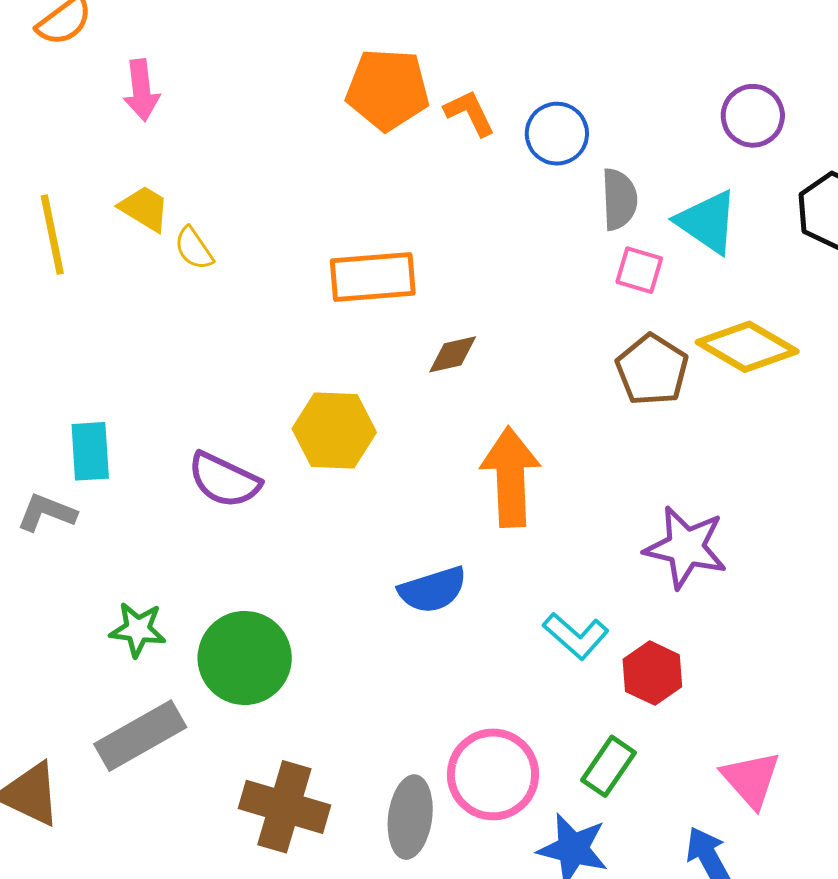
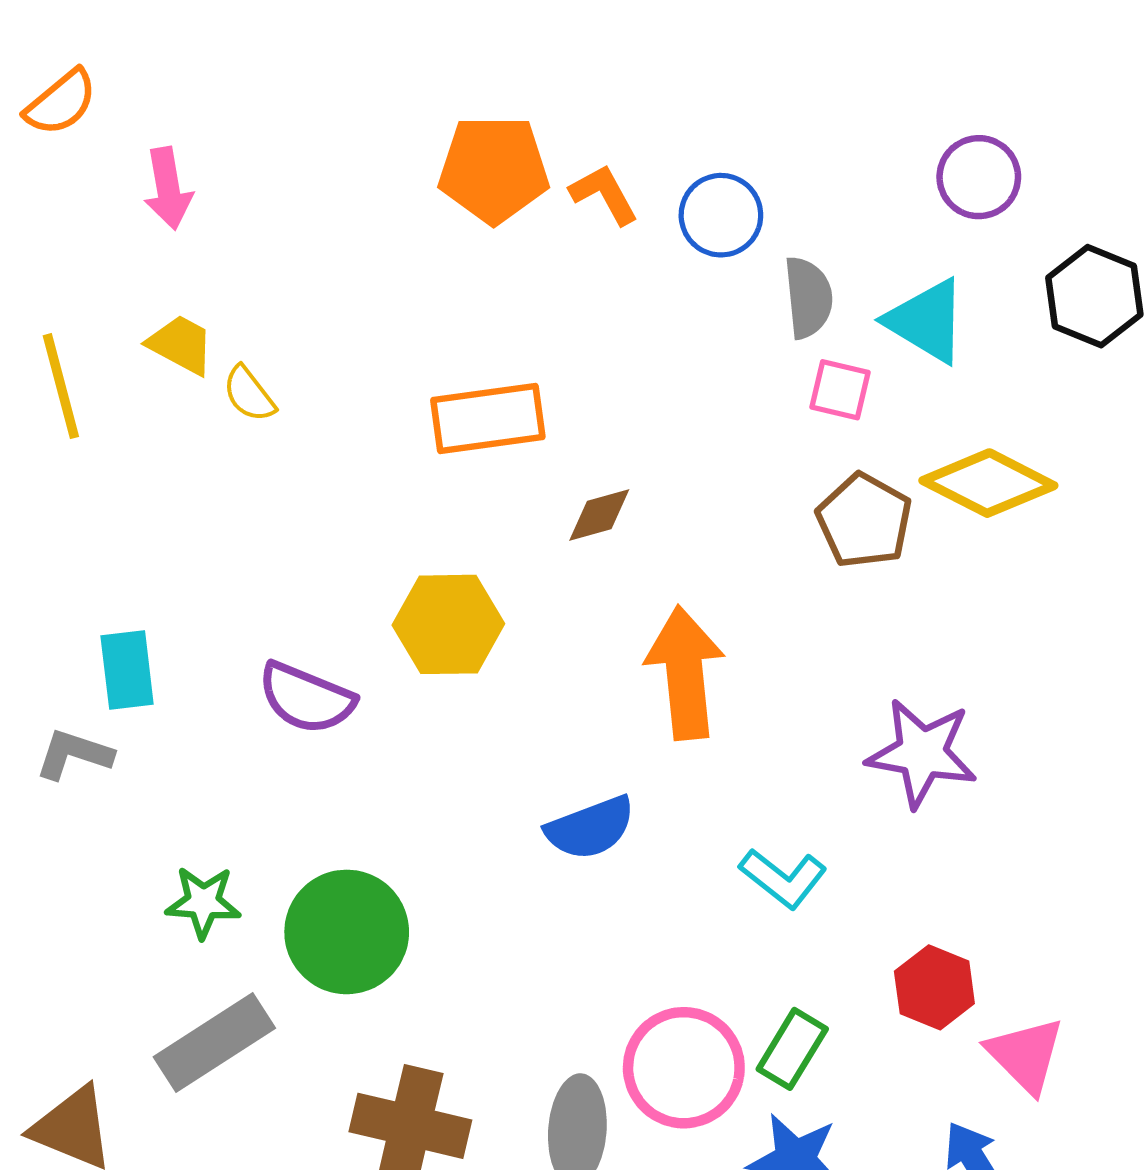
red hexagon: (652, 673) -> (934, 987), moved
green rectangle: (608, 766) -> (792, 1049), moved

